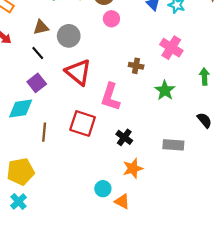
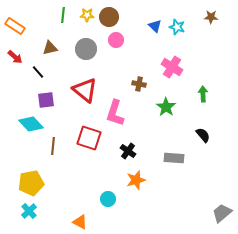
gray circle: (69, 36) -> (86, 49), moved
black line: (38, 53) -> (38, 72), moved
purple square: (37, 83) -> (46, 100), turned 30
cyan diamond: (21, 109) -> (31, 124), turned 55
orange triangle: (122, 201) -> (80, 222), moved

